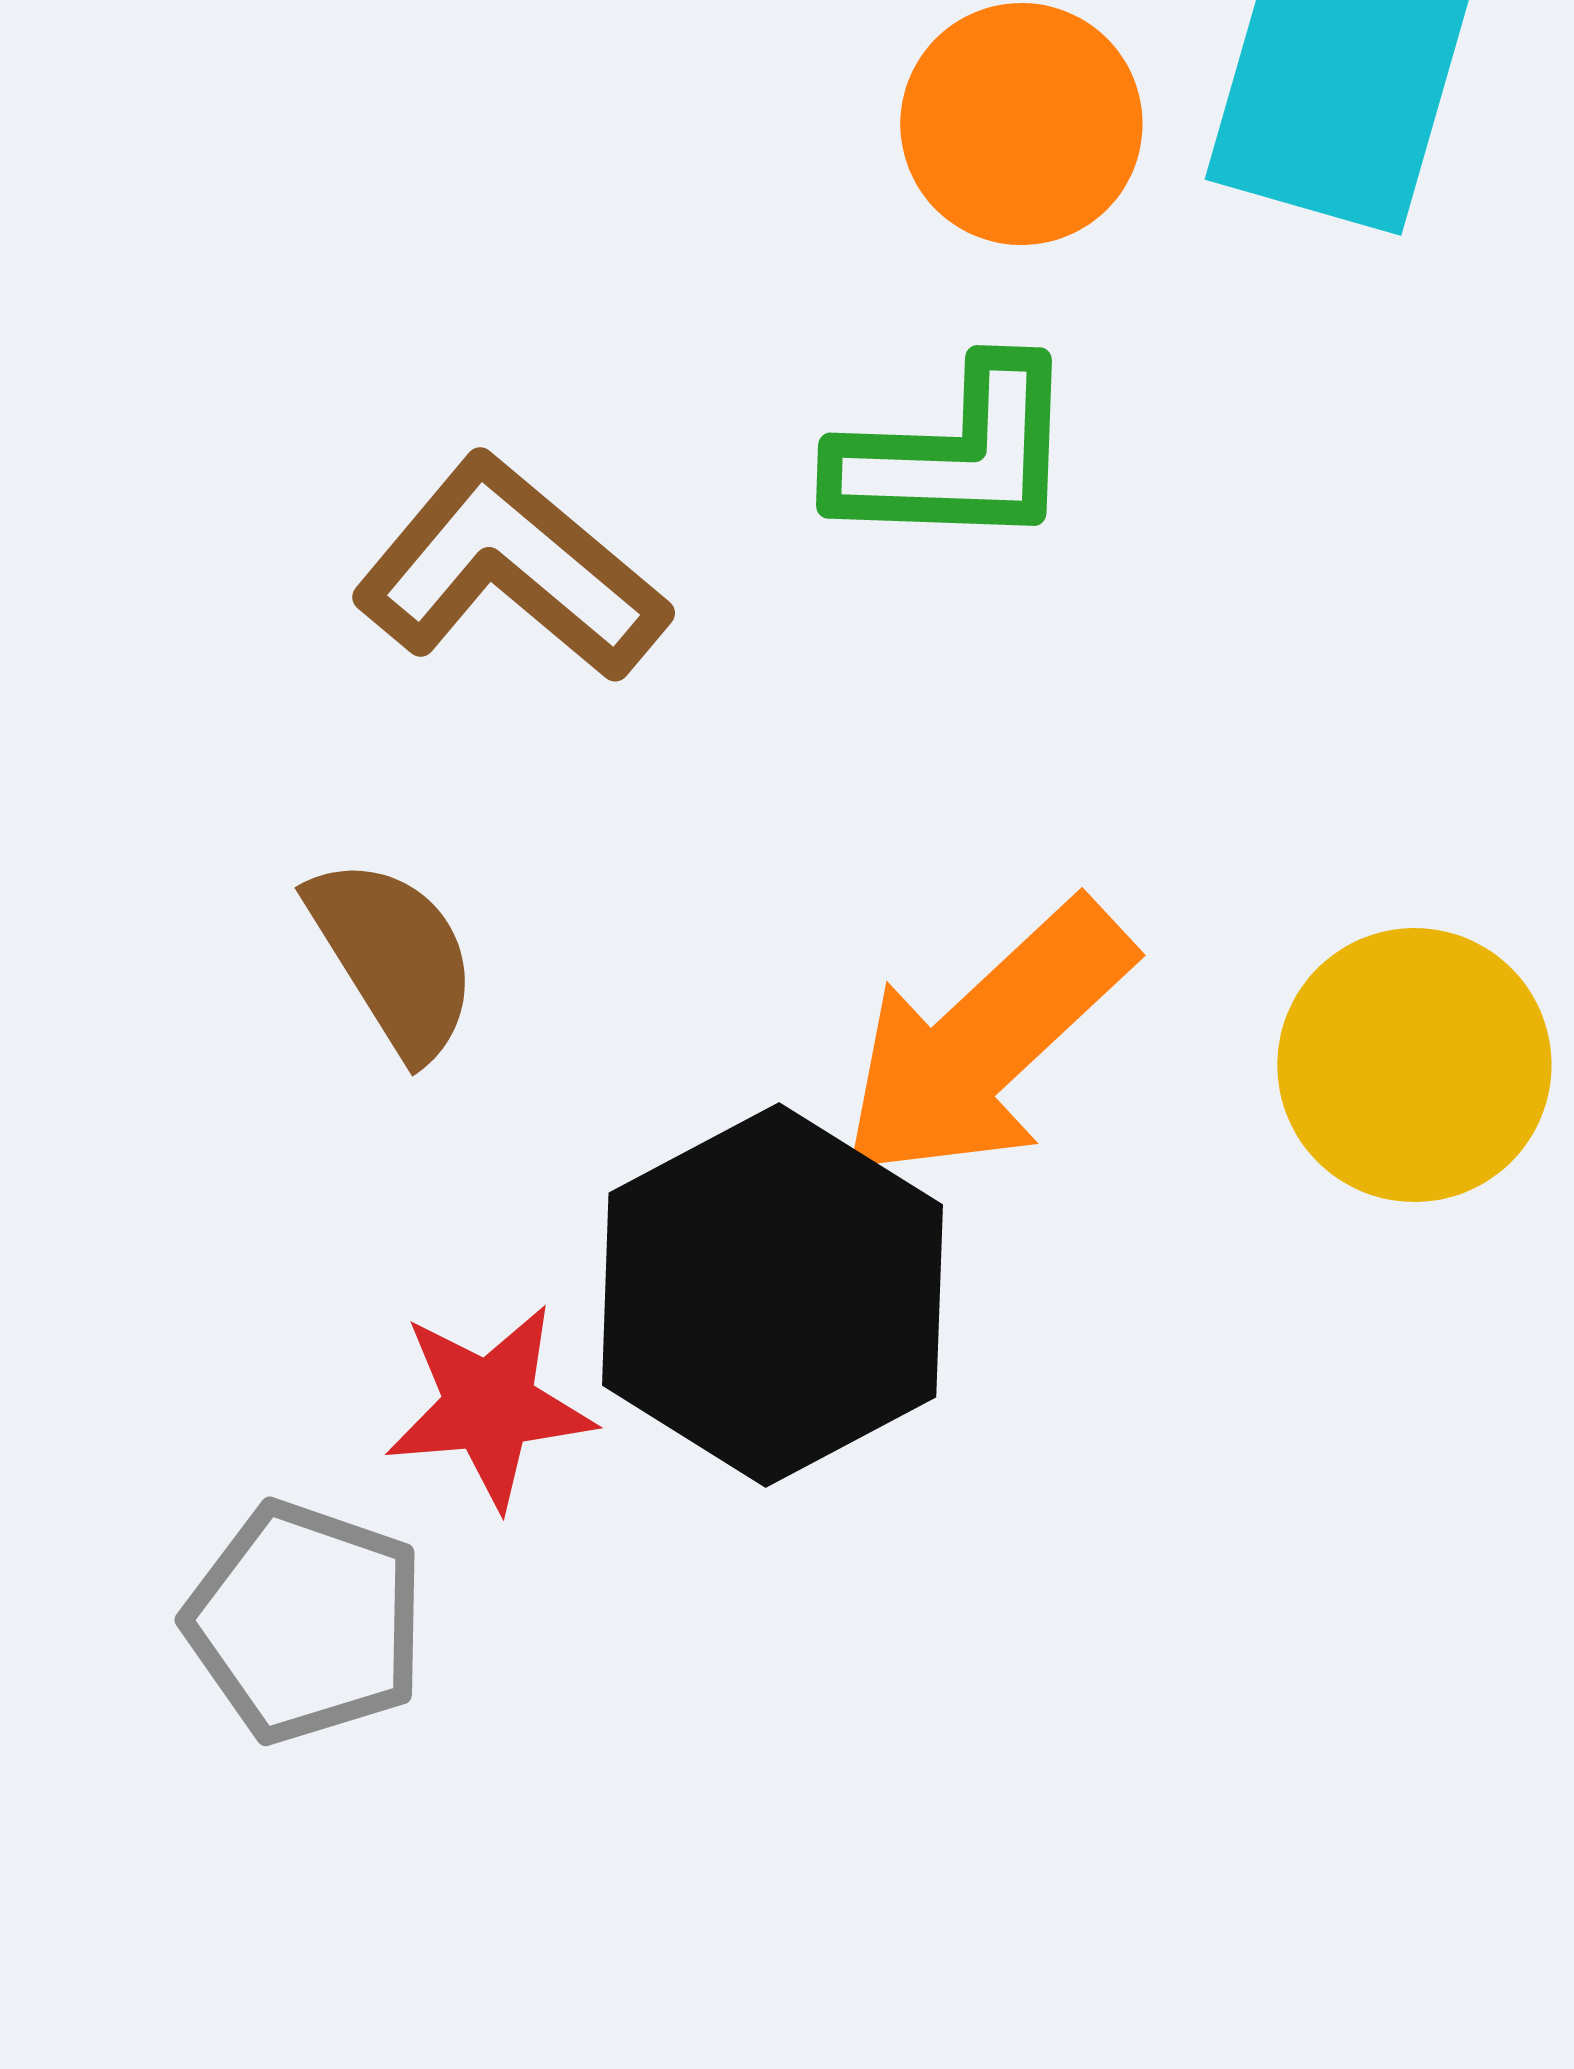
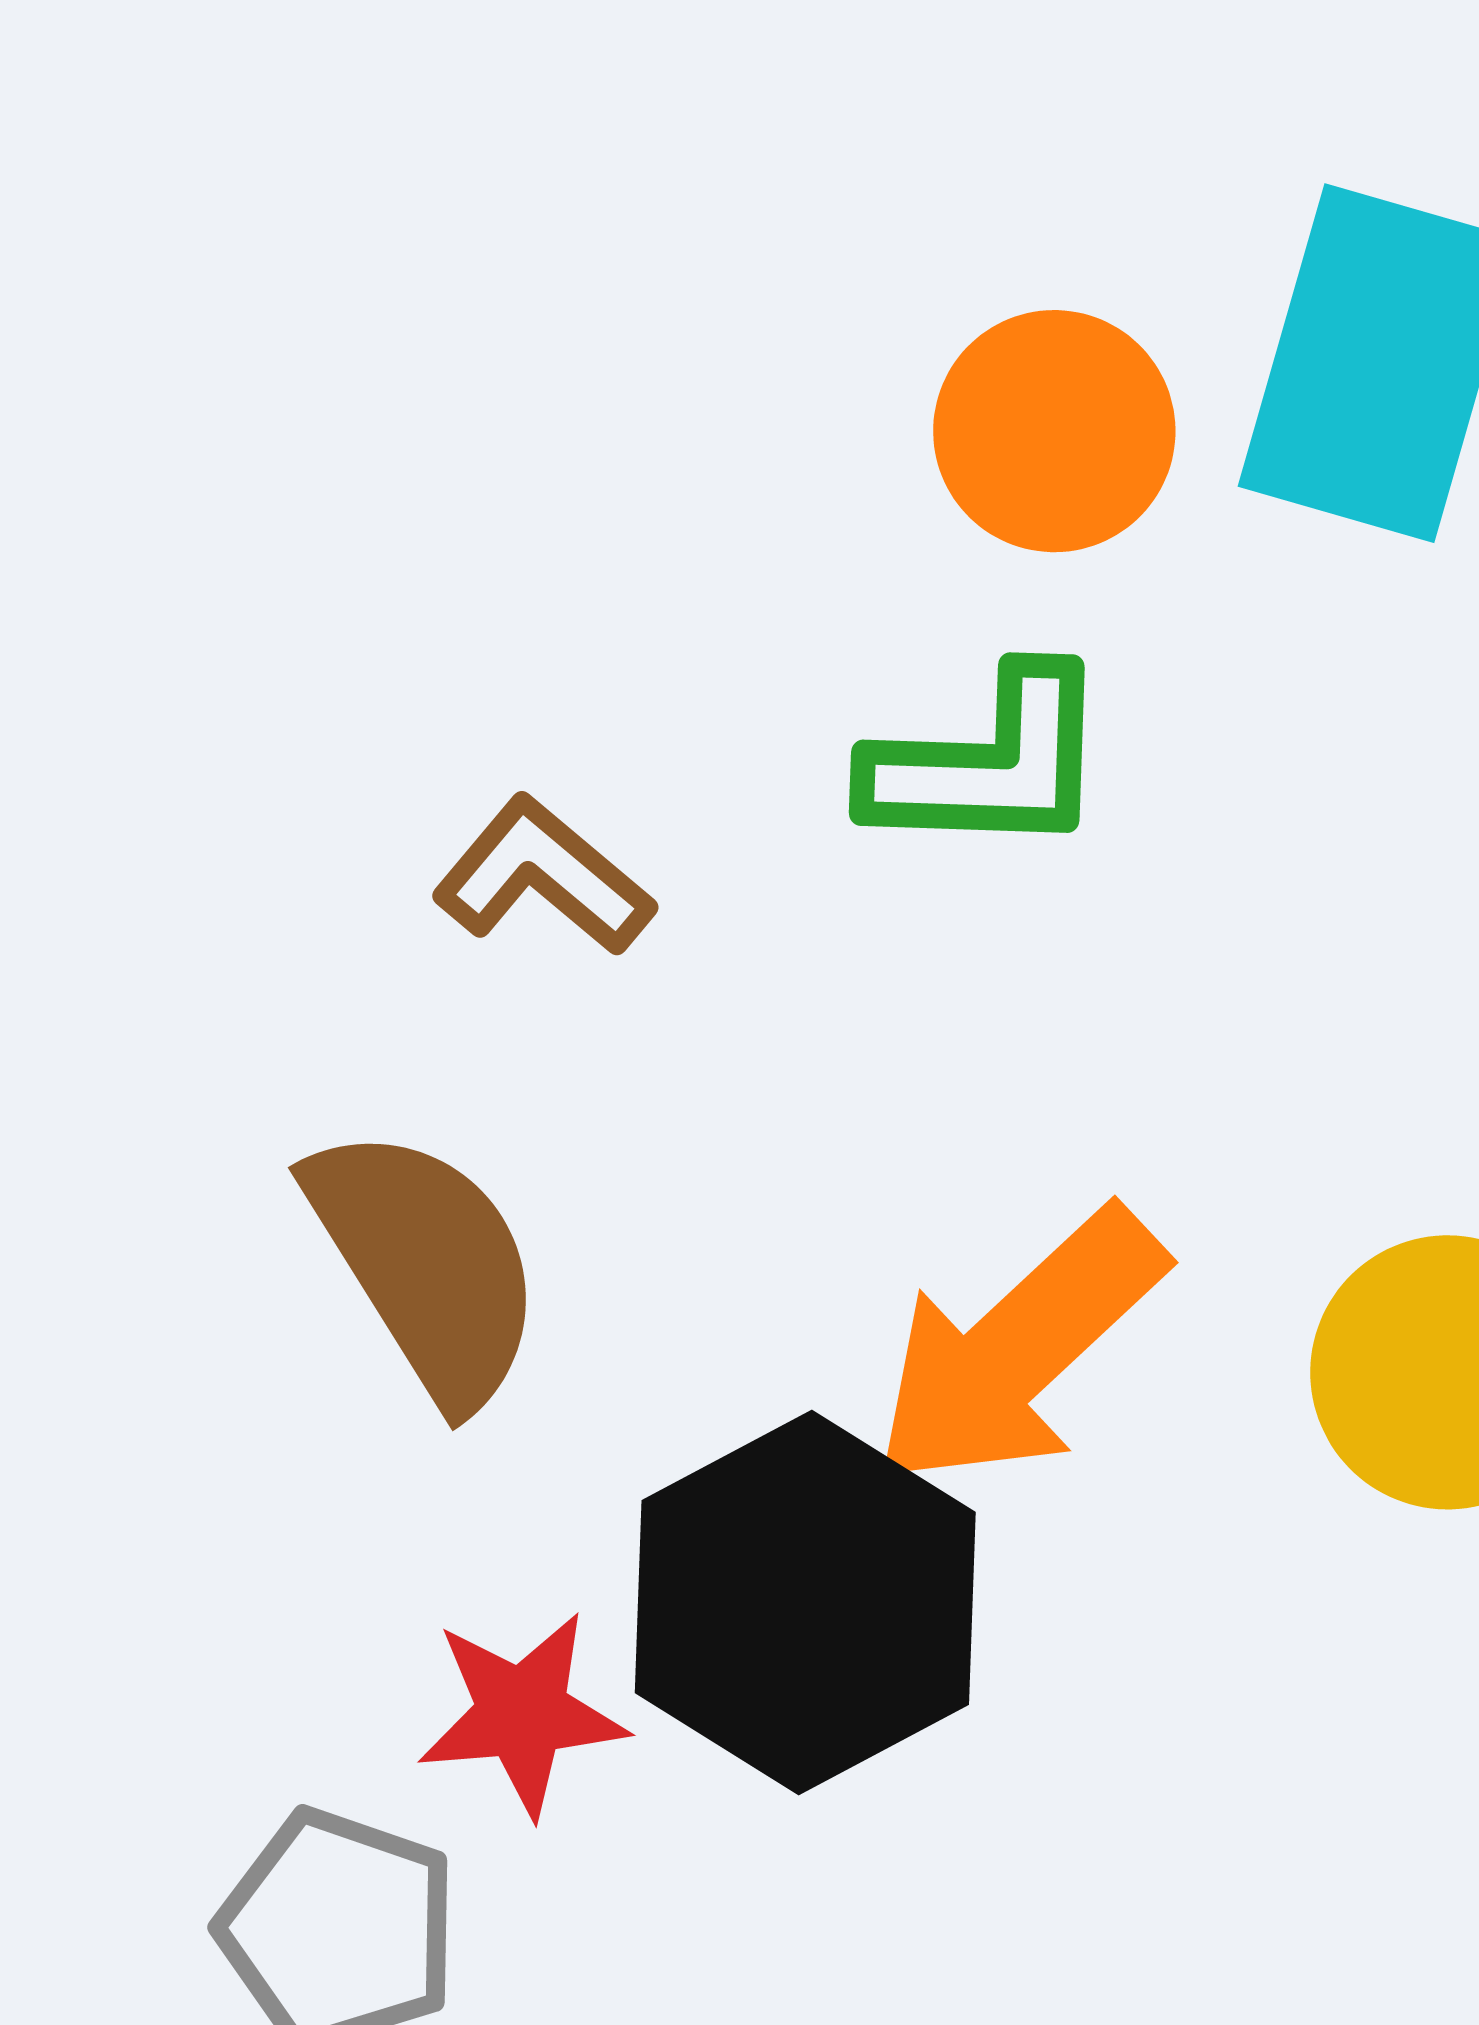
brown L-shape: (510, 569) -> (543, 876), size x0.7
brown semicircle: (393, 957) -> (426, 1264), size x1.4

